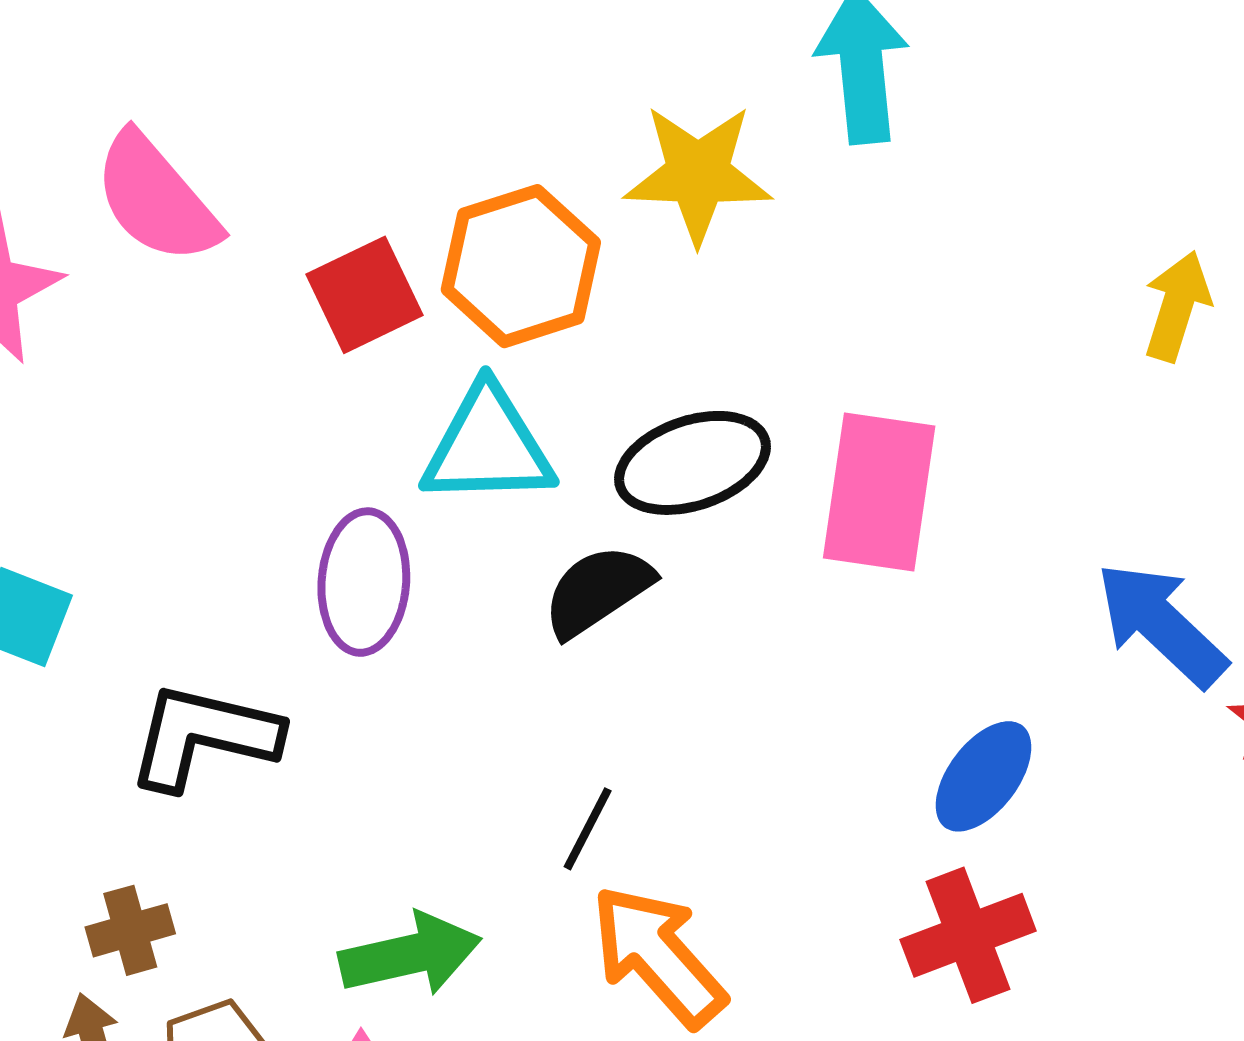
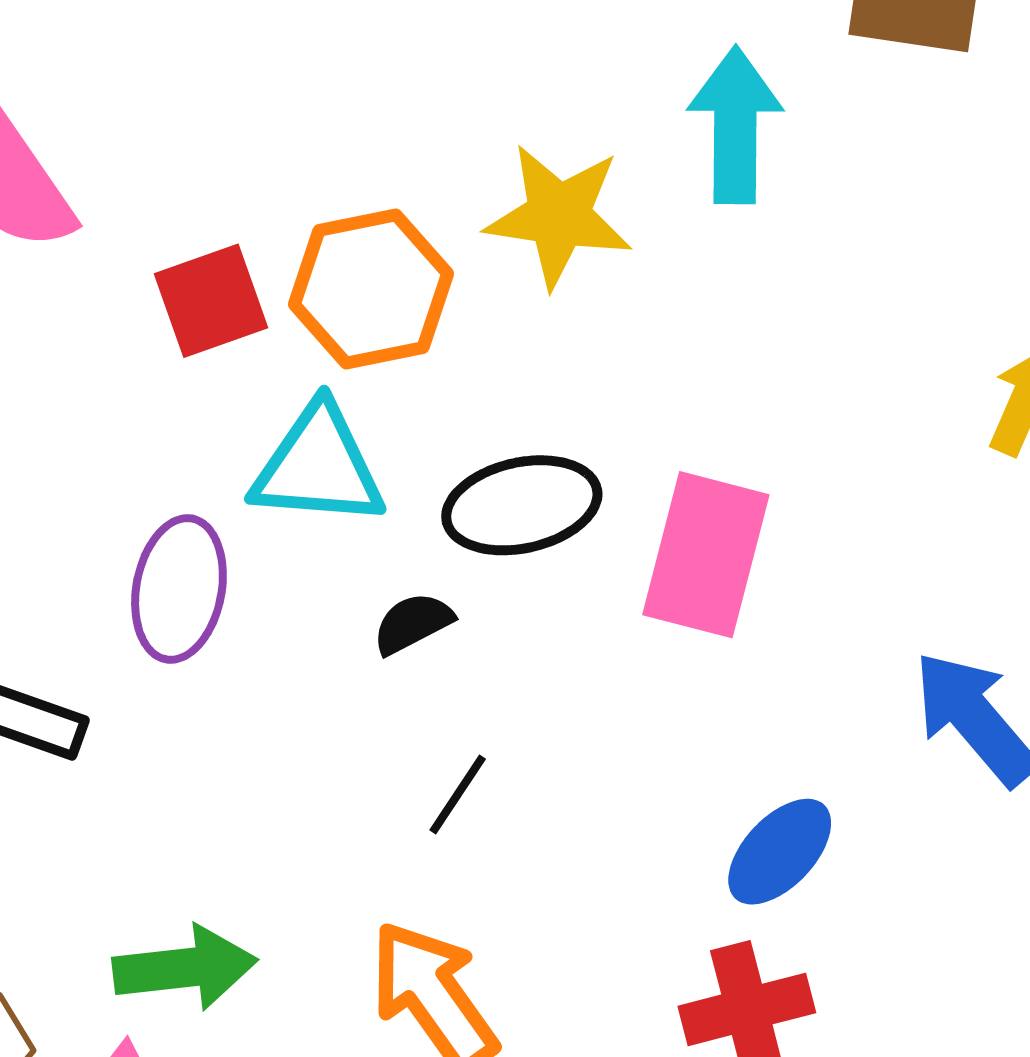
black semicircle: (598, 591) -> (413, 623), size x0.7
black line: (588, 829) -> (458, 794), moved

